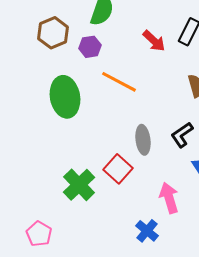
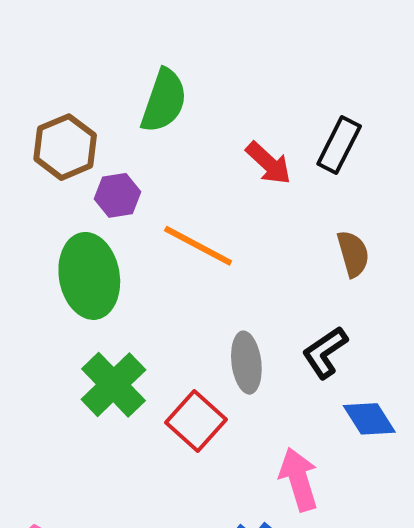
purple hexagon: (90, 47) -> (117, 195), moved
green cross: (79, 185) -> (113, 385), moved

